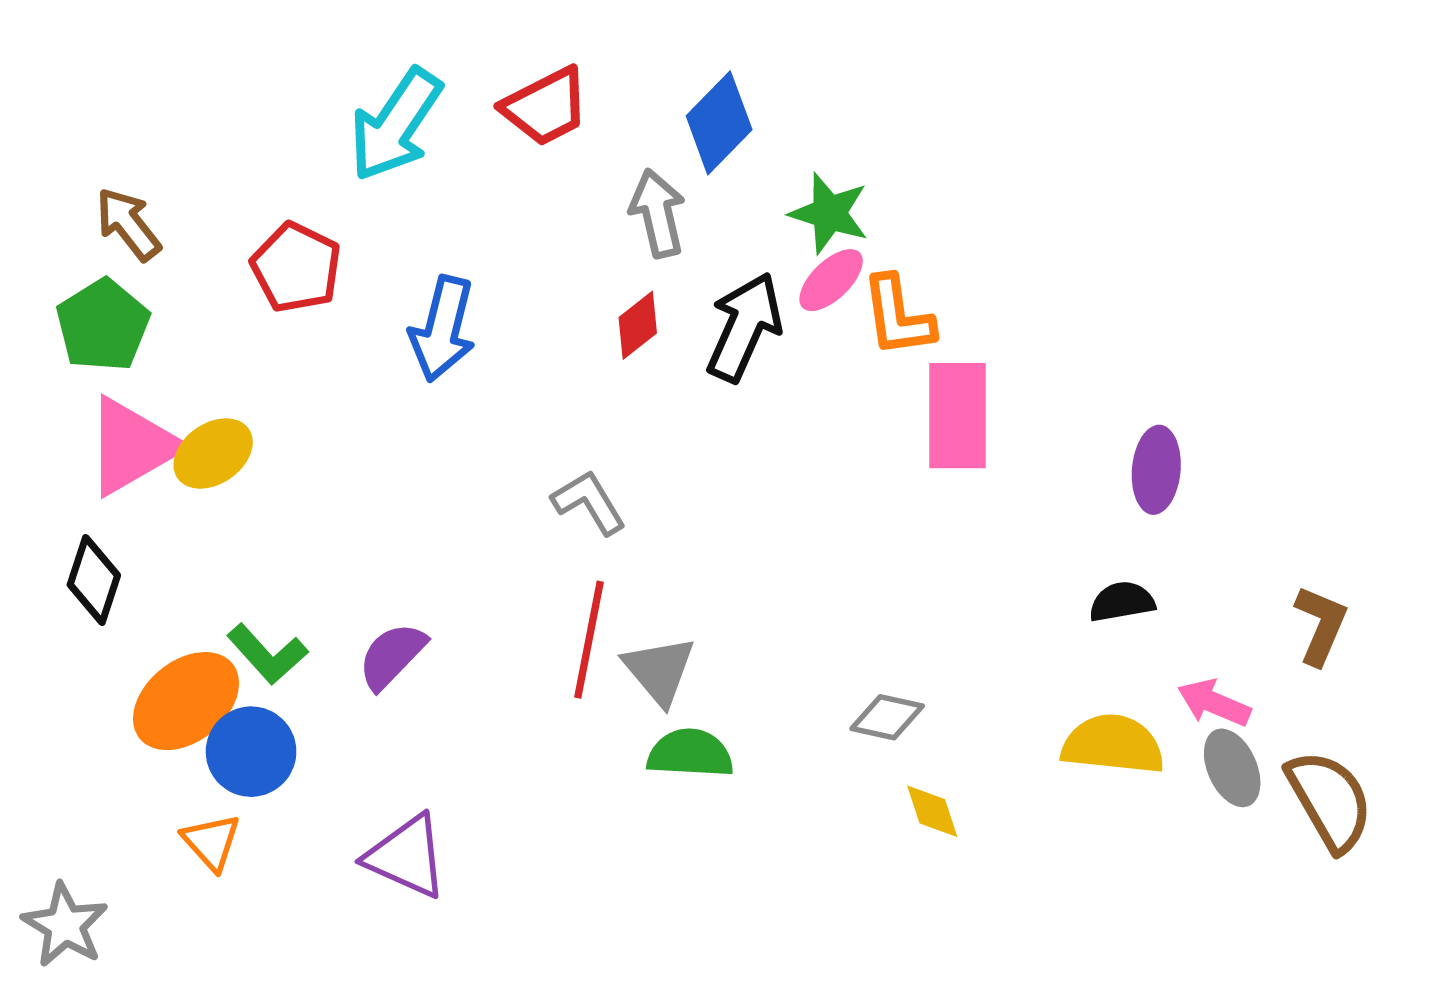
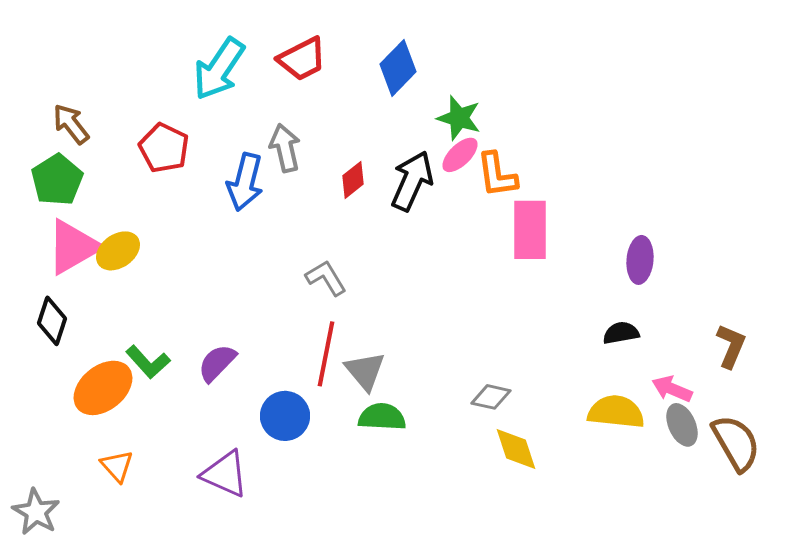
gray arrow: (658, 213) -> (285, 148), moved
blue circle: (251, 752) -> (285, 416), moved
yellow diamond: (932, 811) -> (516, 449), size x1.4

